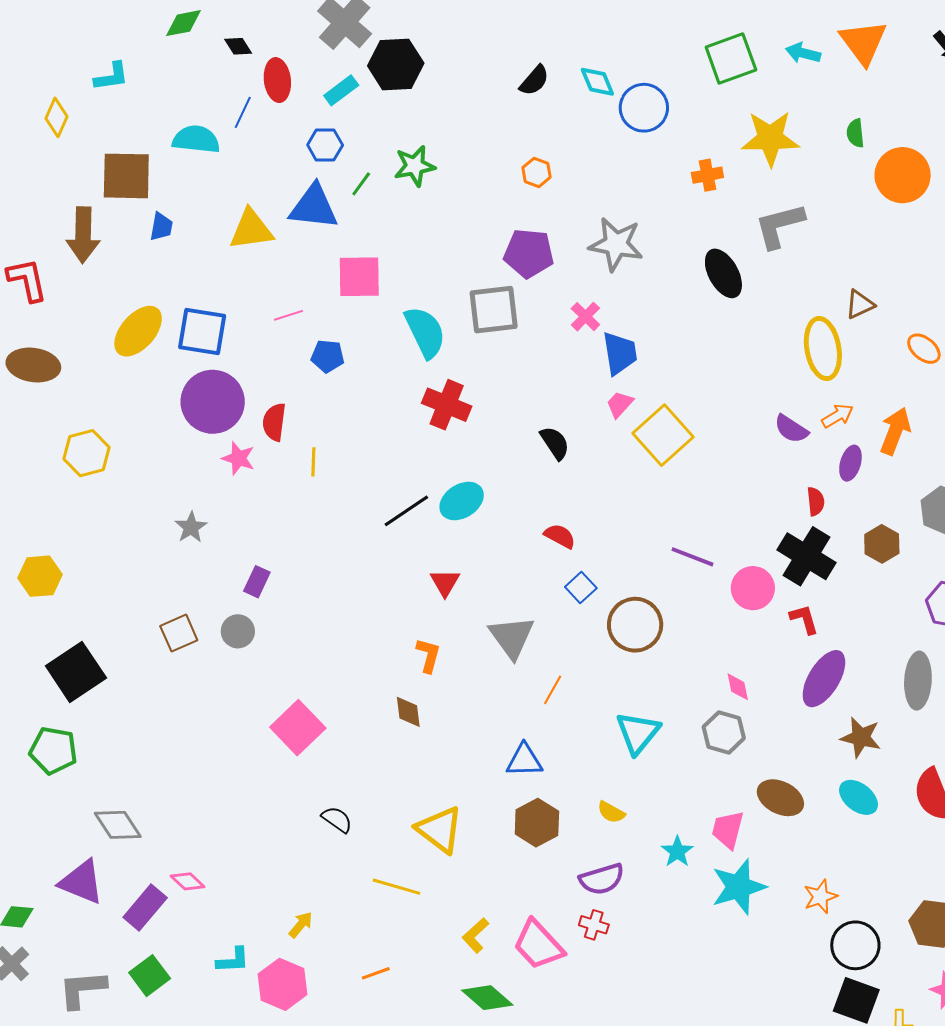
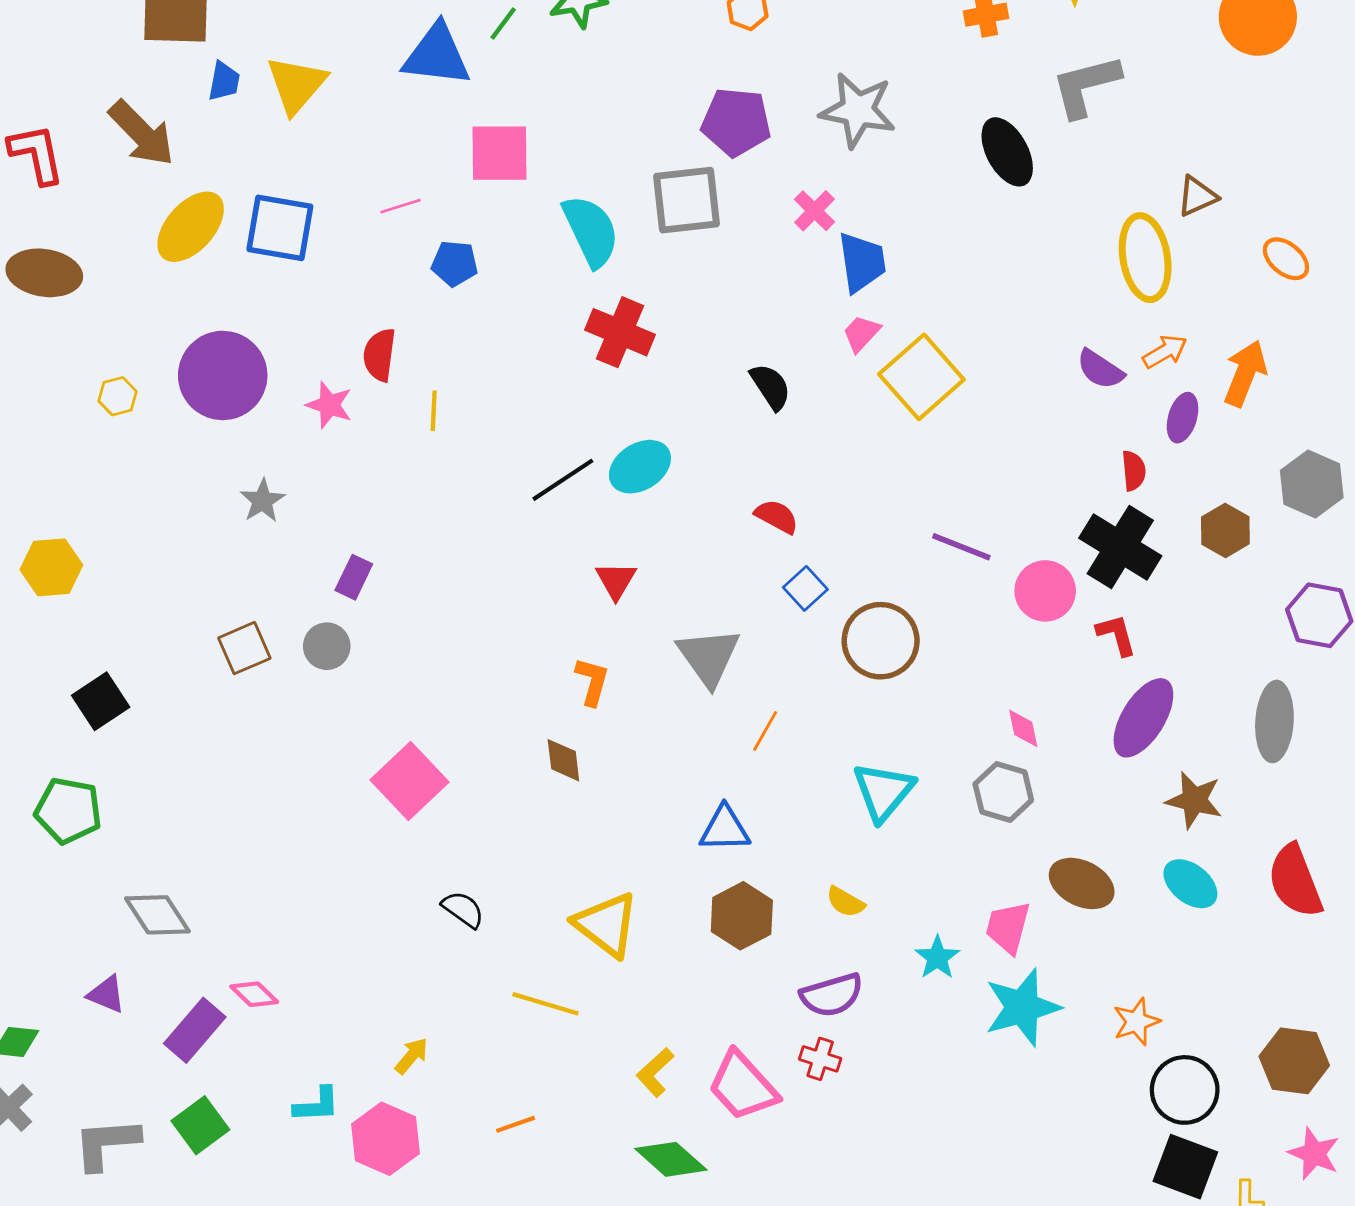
yellow triangle: (251, 230) -> (296, 85), moved, turned -42
brown arrow: (83, 235) -> (142, 133), moved, turned -46
purple circle: (213, 402) -> (223, 375), moved
yellow hexagon: (87, 453) -> (118, 396), size x0.6
black square: (76, 672) -> (101, 701), size x0.7
purple triangle: (82, 882) -> (106, 994), size x0.6

